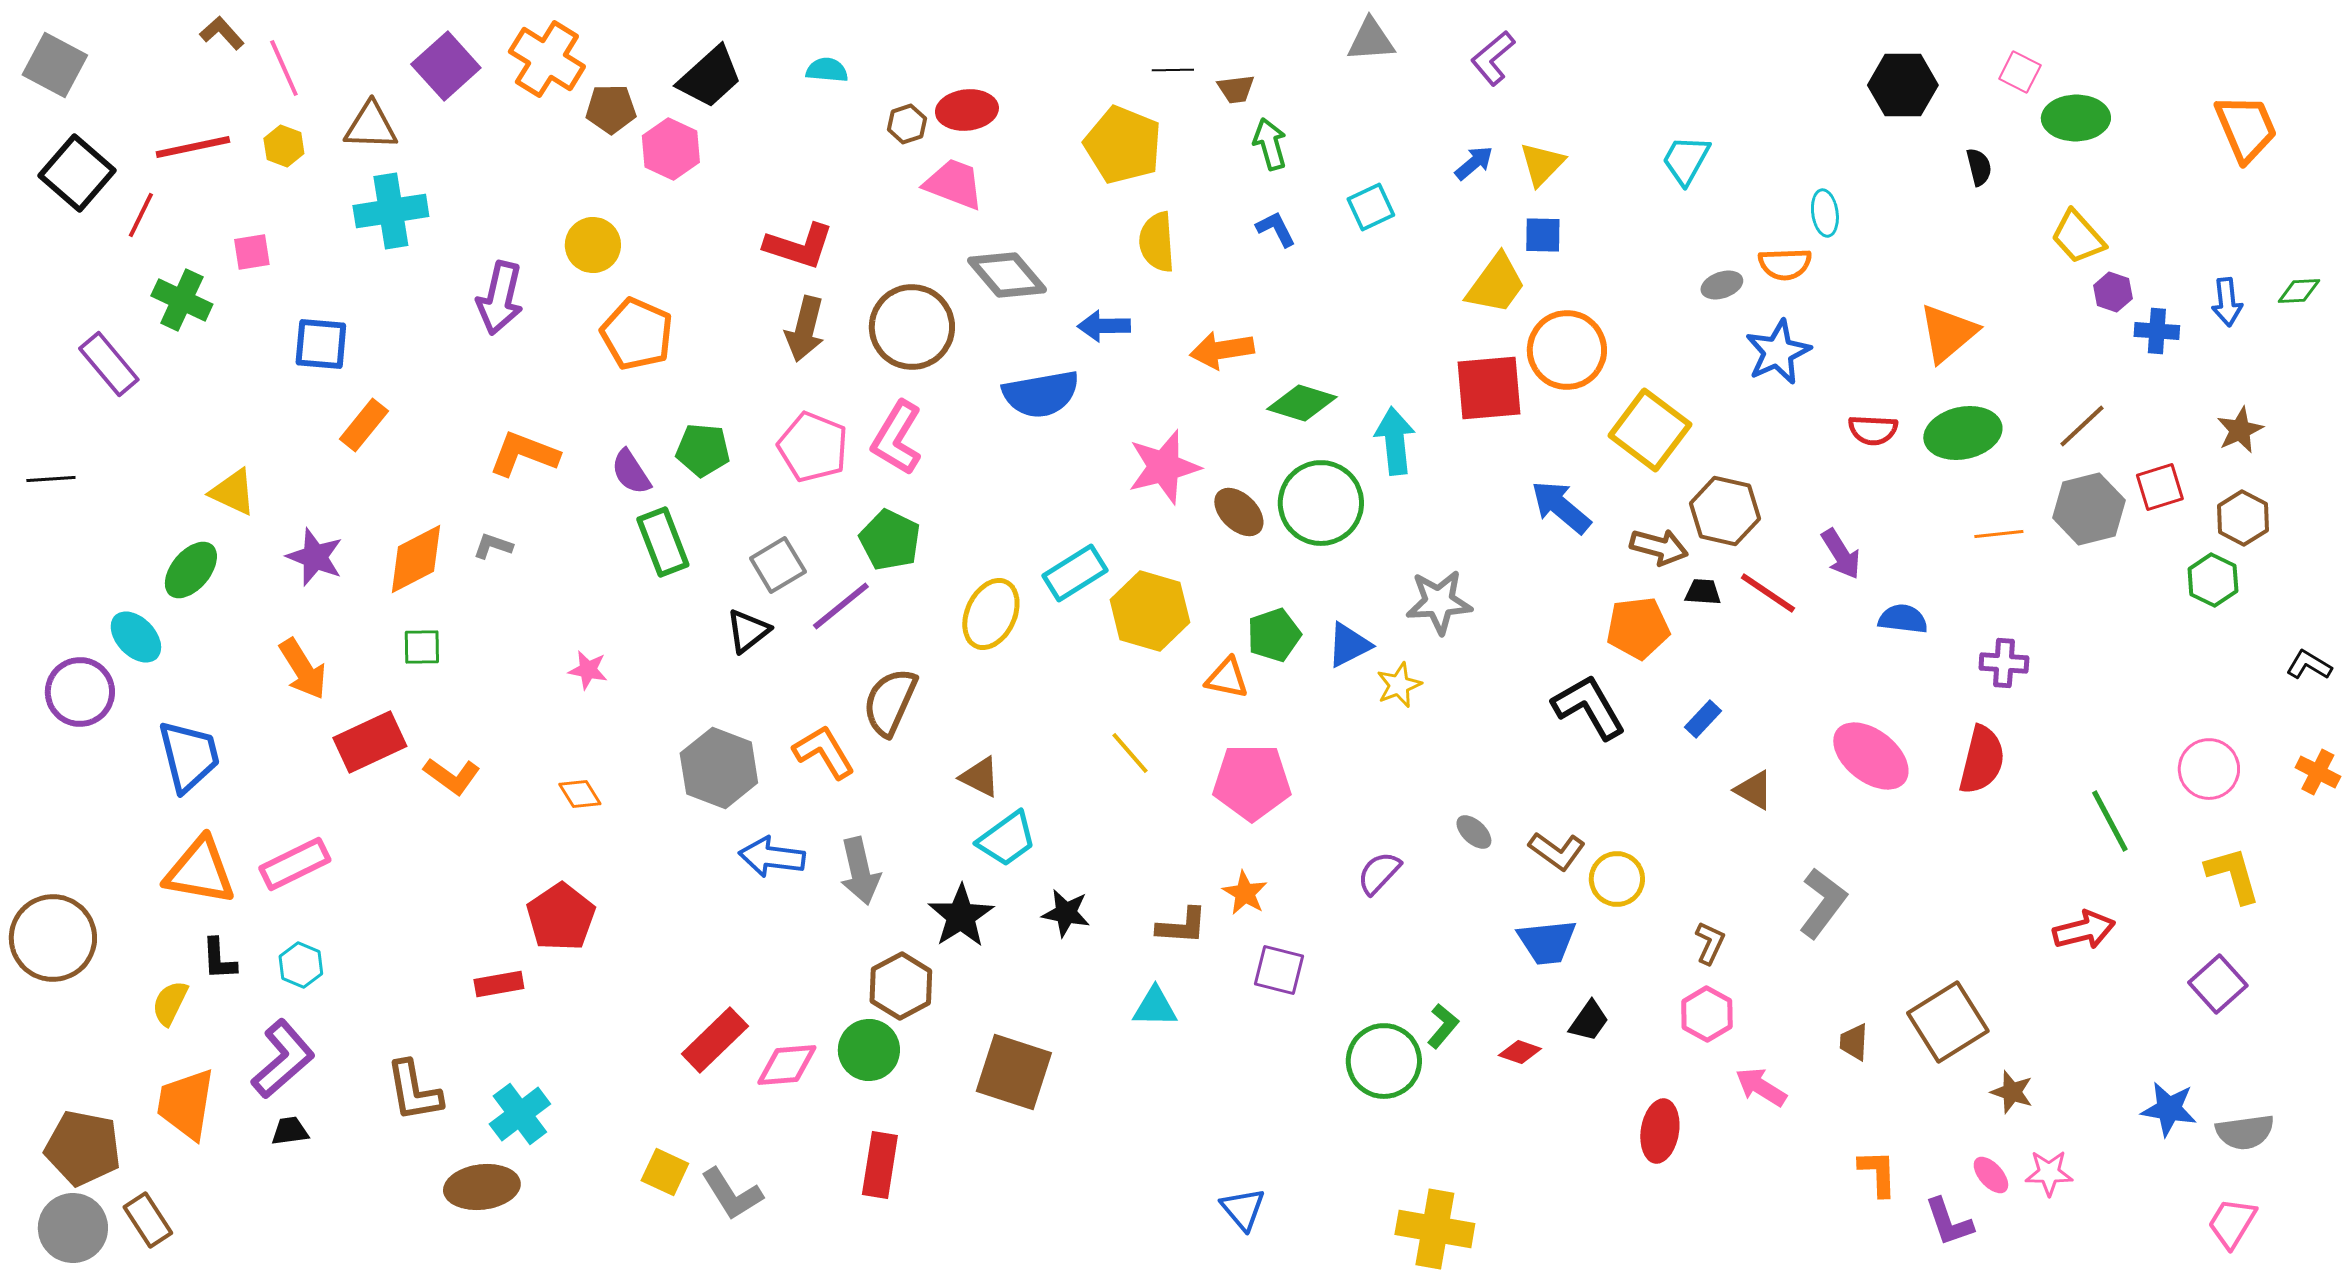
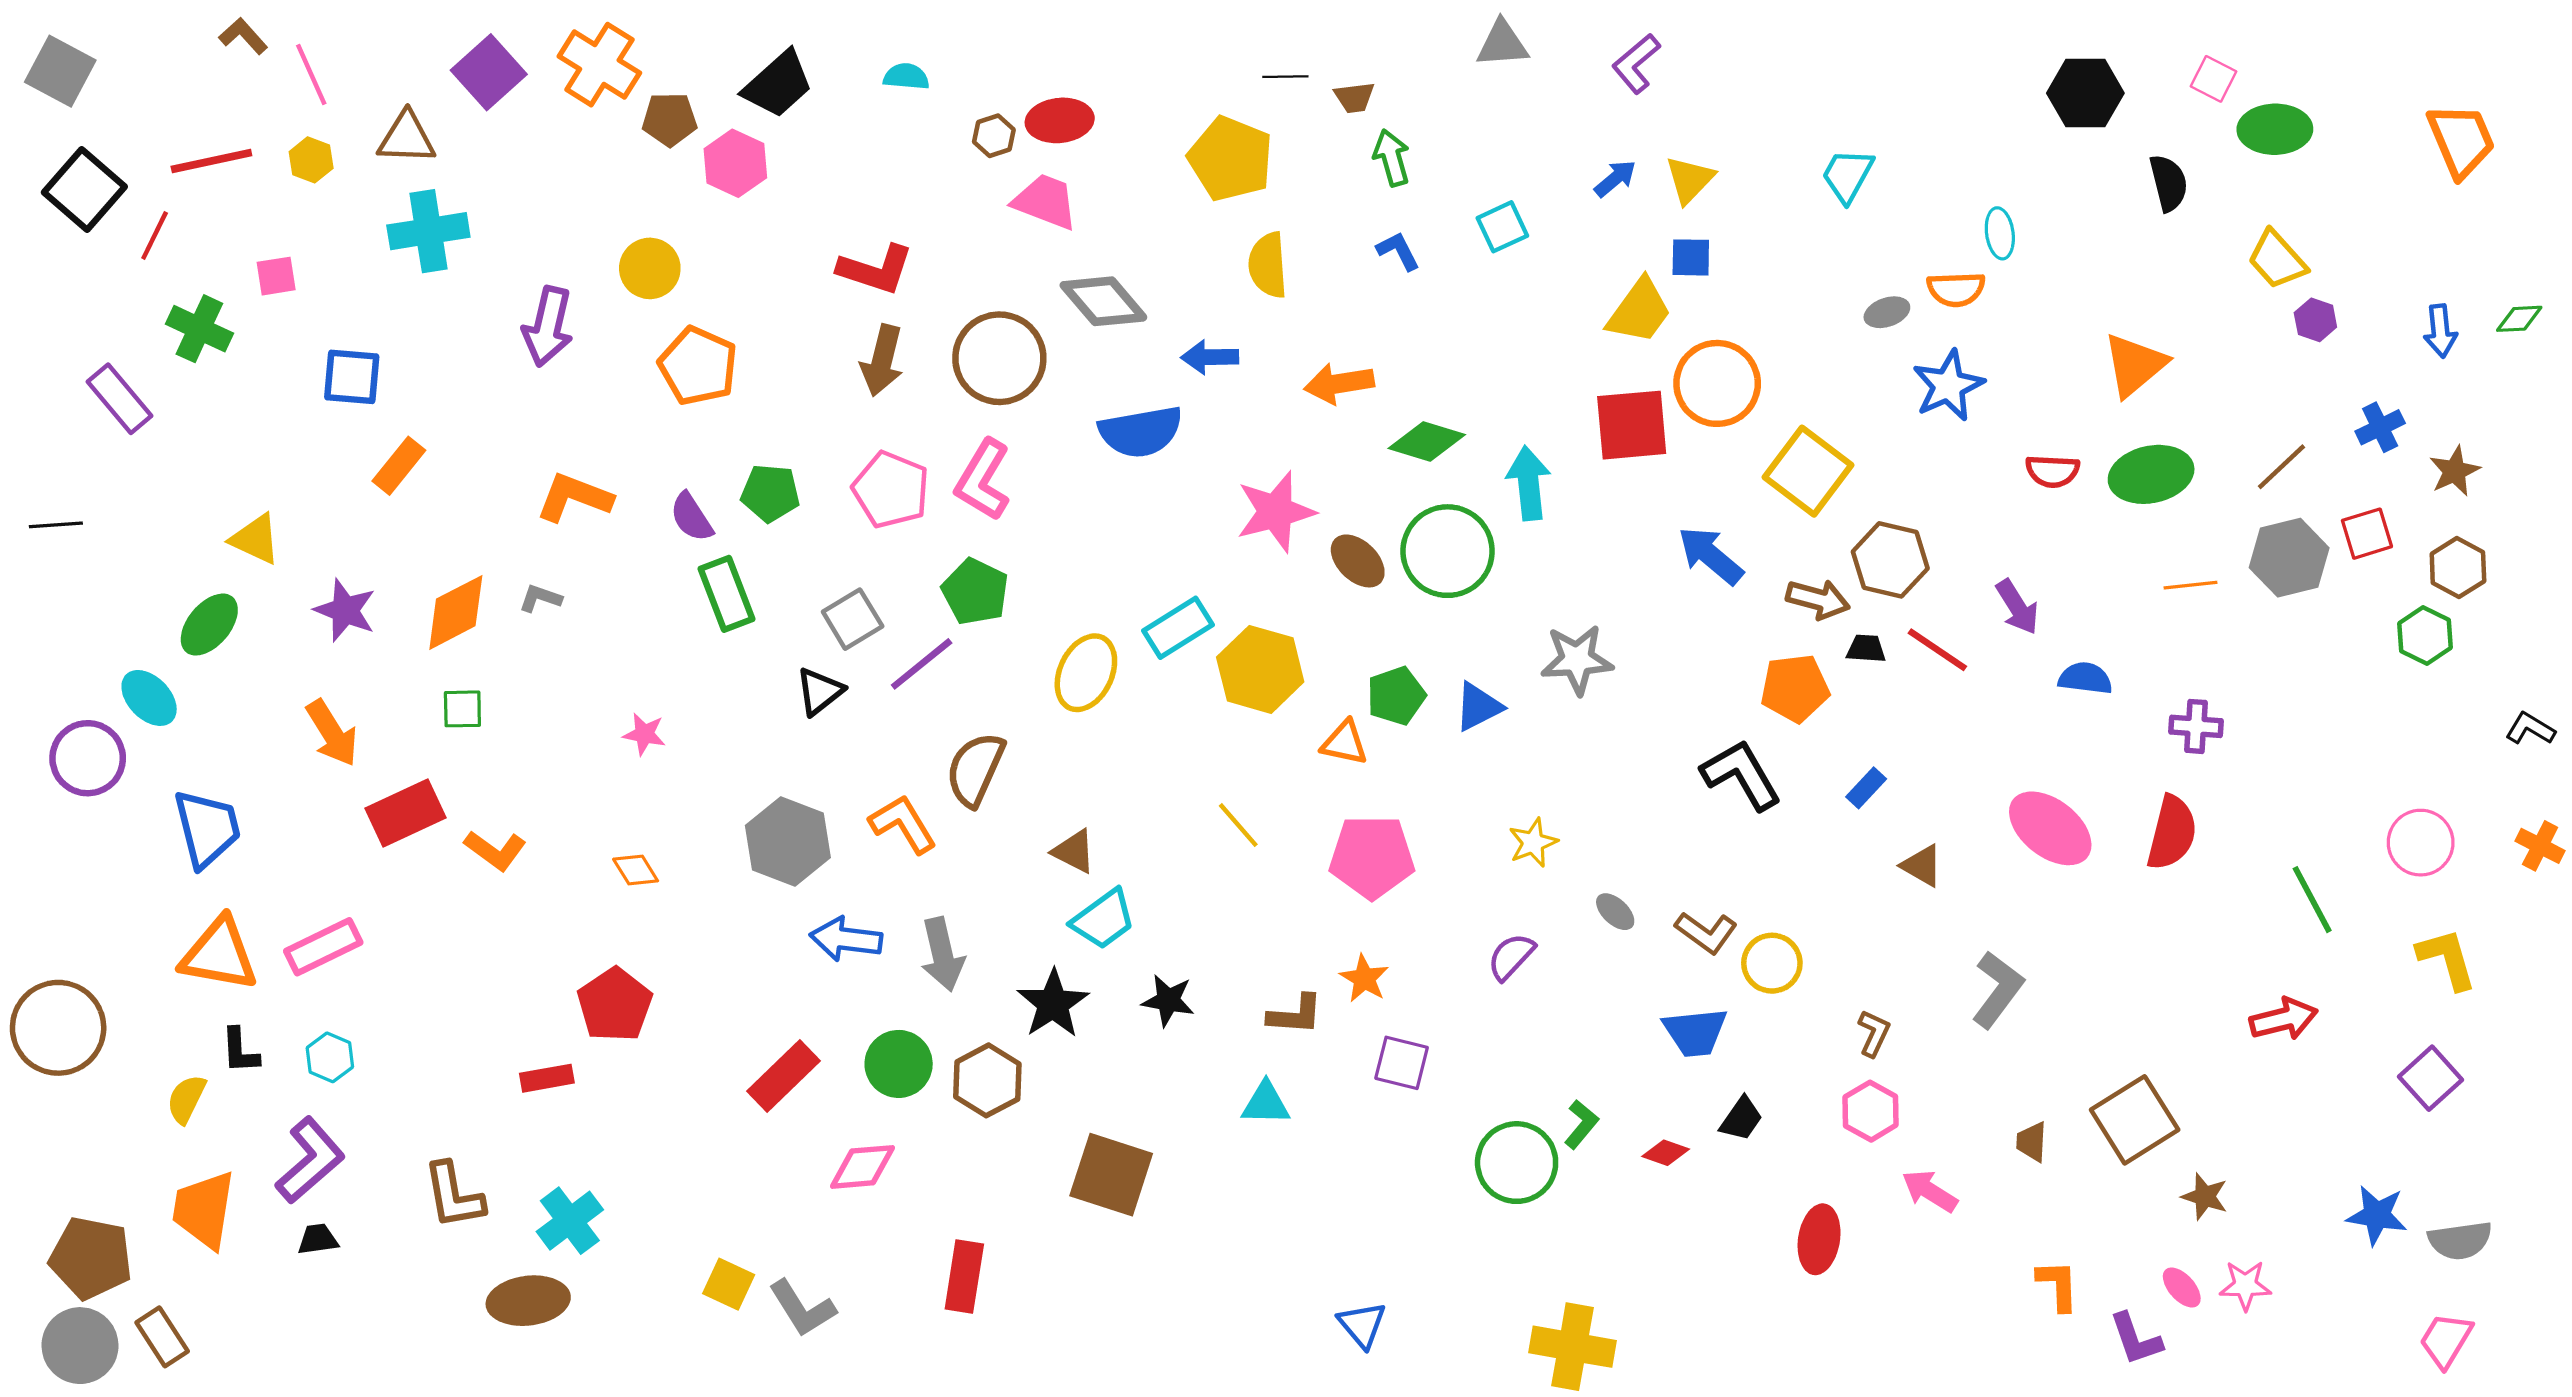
black semicircle: (1979, 167) -> (2169, 183), size x1.4
blue cross: (2157, 331) -> (2380, 427), moved, turned -30
yellow star: (1399, 685) -> (1533, 843), moved
red rectangle: (715, 1040) -> (783, 1076), moved
green circle: (869, 1050) -> (899, 1064), moved

